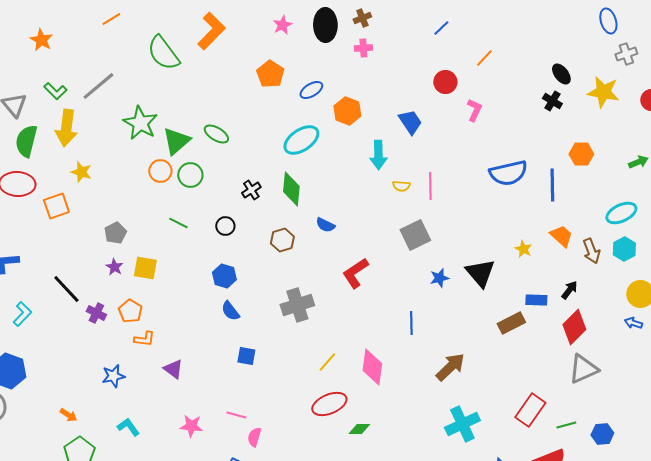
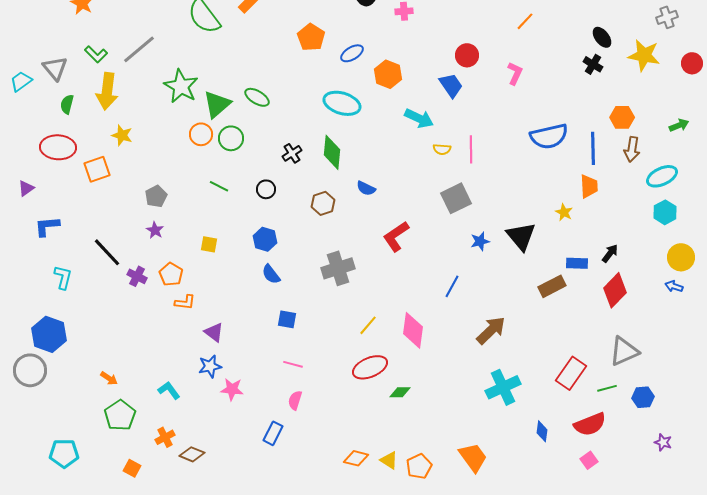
red circle: (445, 82) -> (467, 55), moved
cyan ellipse: (301, 140) -> (342, 103), turned 51
green semicircle: (26, 141) -> (67, 104), size x0.6
cyan arrow: (378, 155) -> (419, 118), turned -64
orange trapezoid: (561, 236) -> (589, 186), moved, turned 45
brown arrow: (591, 251) -> (632, 149), moved, turned 30
yellow square: (145, 268) -> (209, 244), moved, size x0.7
cyan L-shape: (22, 314) -> (63, 277), turned -30
blue line: (411, 323) -> (452, 286), turned 30
gray triangle: (583, 369) -> (624, 351), moved
blue star: (113, 376) -> (210, 366), moved
pink line: (236, 415) -> (293, 364), moved

